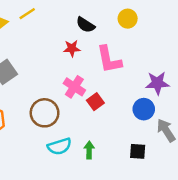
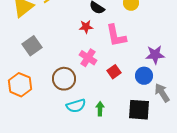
red square: (95, 102) -> (114, 72), moved
black square: (138, 151) -> (139, 110), size x1.6

